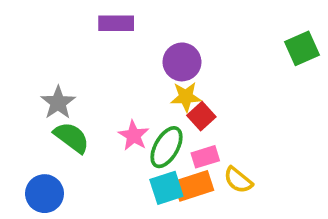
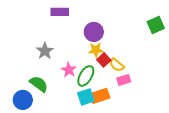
gray star: (58, 103) -> (45, 51), moved
green semicircle: (72, 137) -> (39, 84), moved
pink rectangle: (205, 157) -> (124, 80), moved
yellow semicircle: (238, 180) -> (117, 65), moved

